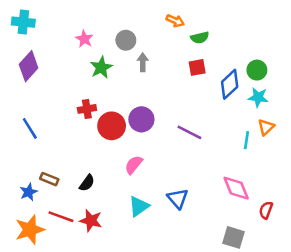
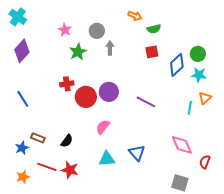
cyan cross: (23, 22) -> (18, 17), turned 30
cyan triangle: (139, 206) -> (107, 159), turned 30
orange star: (30, 230) -> (23, 177), size x0.6

